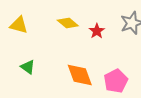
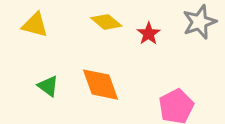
orange diamond: (80, 75) -> (100, 85), moved

